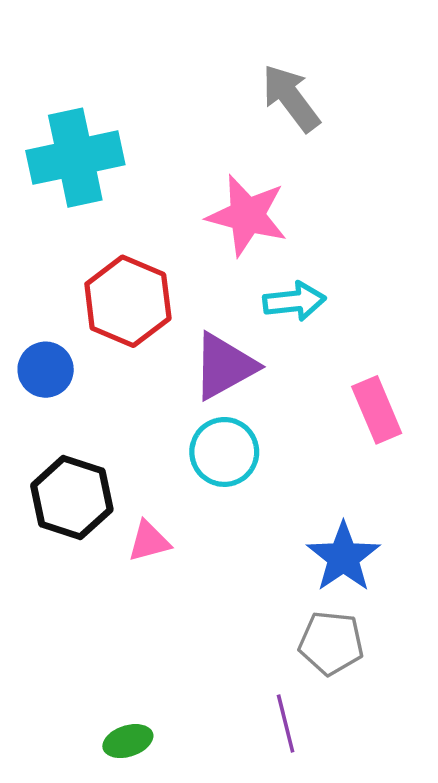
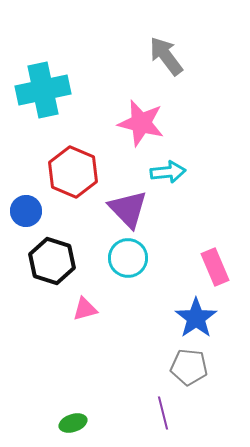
purple triangle: (224, 366) -> (128, 209), turned -45
pink rectangle: (377, 410) -> (215, 267), moved
black hexagon: (72, 497) -> (52, 261), moved

